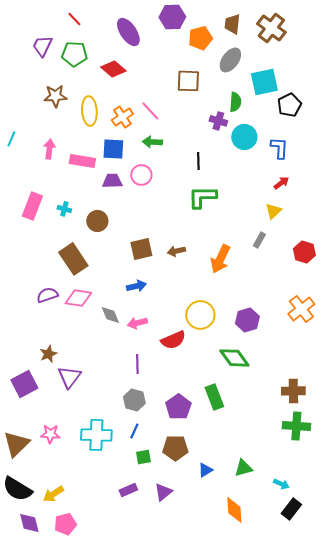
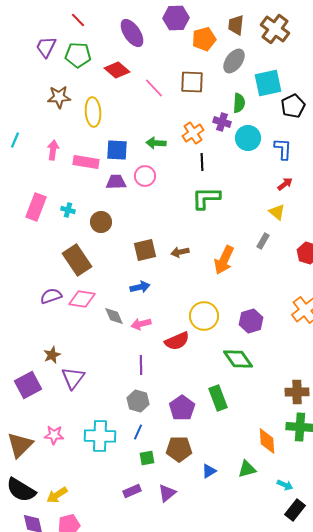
pink line: (150, 111) -> (154, 88), moved
orange cross: (122, 117) -> (193, 133), moved
yellow triangle: (273, 211) -> (277, 212), turned -36
orange diamond: (234, 510) -> (267, 441), moved

